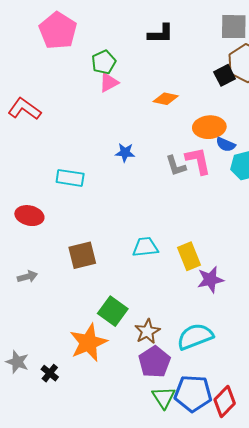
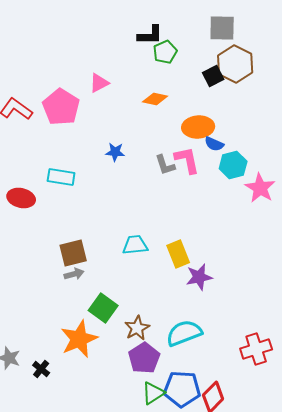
pink pentagon: (58, 31) -> (61, 107), moved
green pentagon: (104, 62) -> (165, 52), moved
red ellipse: (29, 216) -> (21, 198), moved
gray arrow: (27, 277) -> (74, 274), moved
green triangle: (164, 397) -> (153, 393), turned 30

